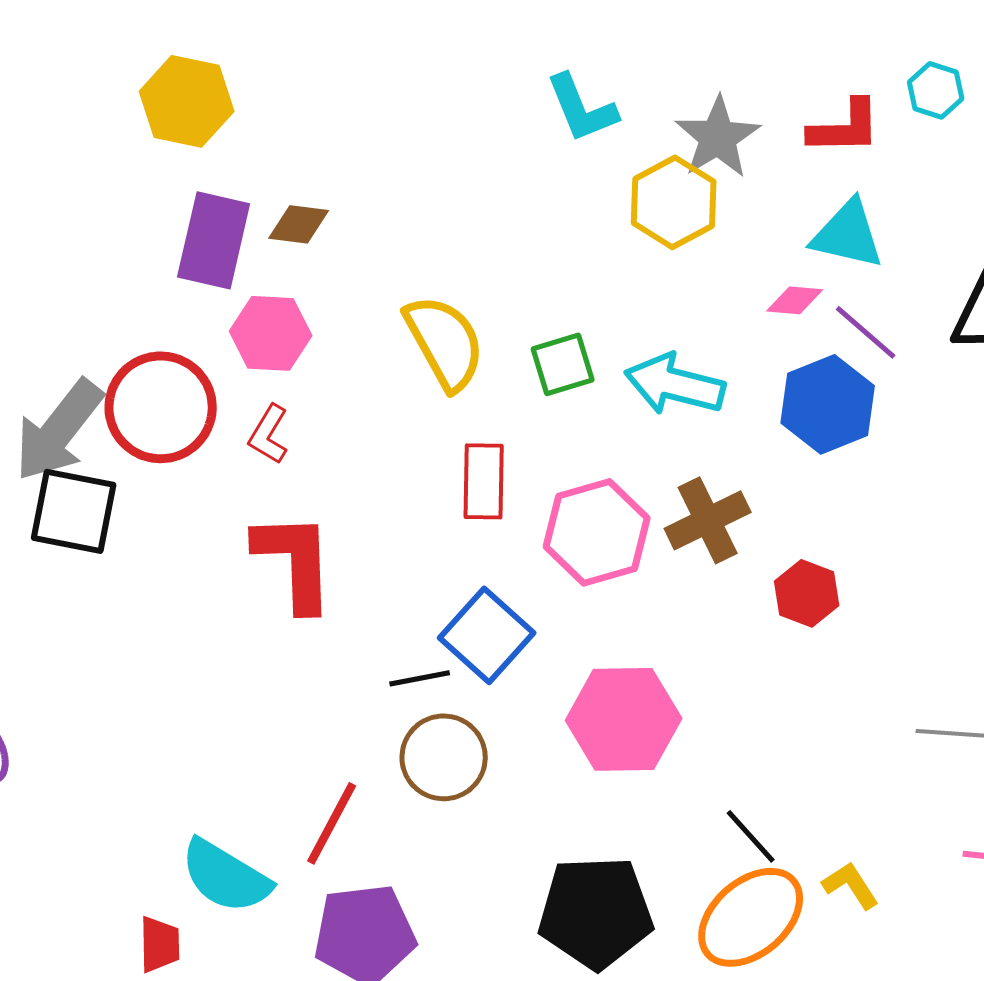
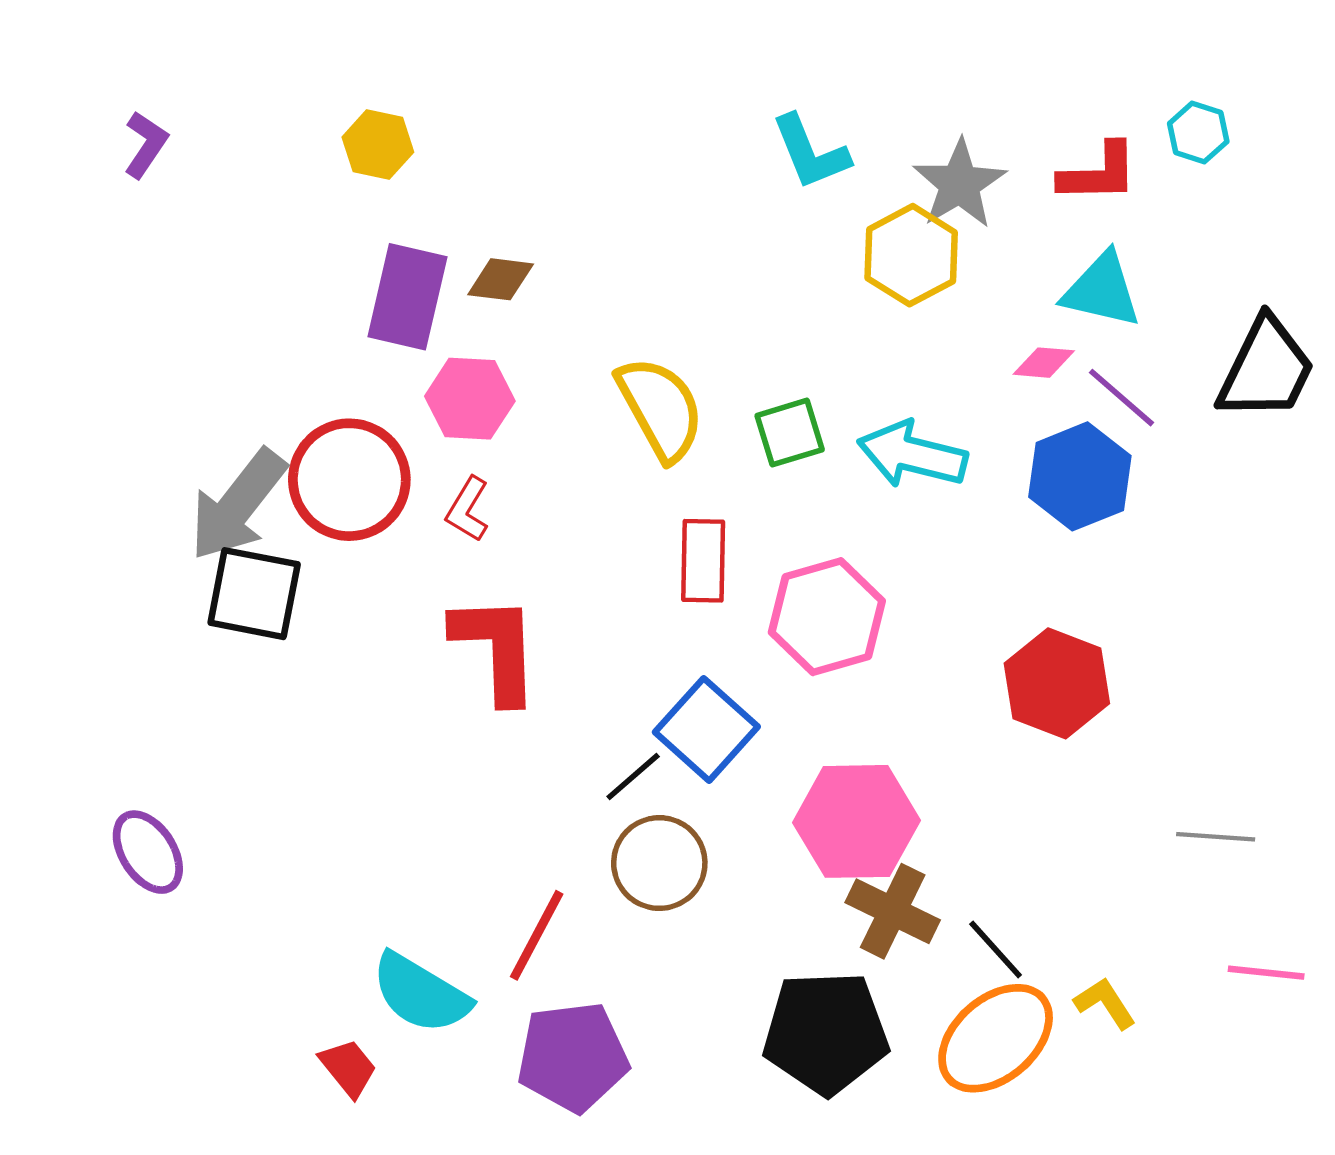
yellow hexagon: (187, 101) -> (378, 145), size x0.7
brown cross: (708, 520) -> (893, 911), moved, turned -38
red hexagon: (807, 593) -> (1057, 683), size x1.5
black line: (420, 678) -> (633, 776), turned -30
red trapezoid: (160, 944) -> (348, 1068), turned -38

